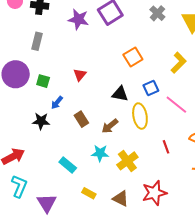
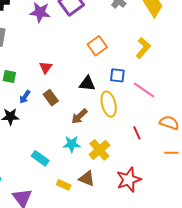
blue square: (151, 88) -> (117, 75), turned 35
brown rectangle: (81, 119) -> (51, 98), moved
brown triangle: (121, 198) -> (87, 179), moved

